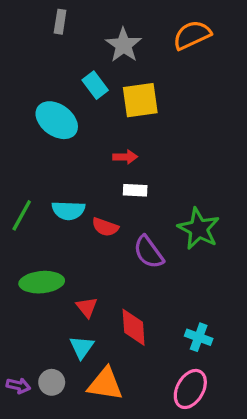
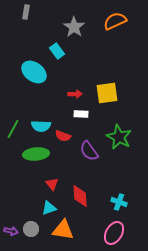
gray rectangle: (60, 22) -> (26, 12), moved
yellow square: (140, 100) -> (107, 93), moved
green ellipse: (42, 282) -> (36, 154), moved
cyan triangle: (82, 347) -> (49, 208), turned 35

